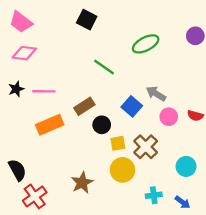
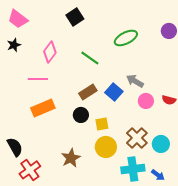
black square: (87, 20) -> (75, 17), turned 30
pink diamond: (24, 53) -> (50, 52), moved, turned -60
black star: (16, 89) -> (14, 45), moved
brown rectangle: (84, 106) -> (88, 92), moved
black circle: (102, 125) -> (81, 115), moved
brown cross: (146, 147) -> (137, 138), moved
cyan cross: (154, 195) -> (133, 169), size x1.6

